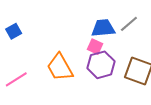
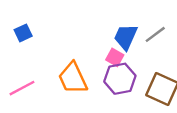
blue trapezoid: (103, 28) -> (126, 37), turned -65

